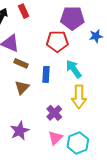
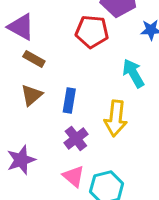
cyan arrow: (74, 69) -> (133, 73), moved
blue rectangle: (46, 74) -> (69, 101), moved
pink triangle: (55, 138) -> (74, 176), turned -42

